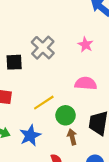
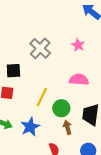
black square: (14, 62) -> (13, 71), moved
yellow line: (44, 103) -> (42, 97), turned -30

